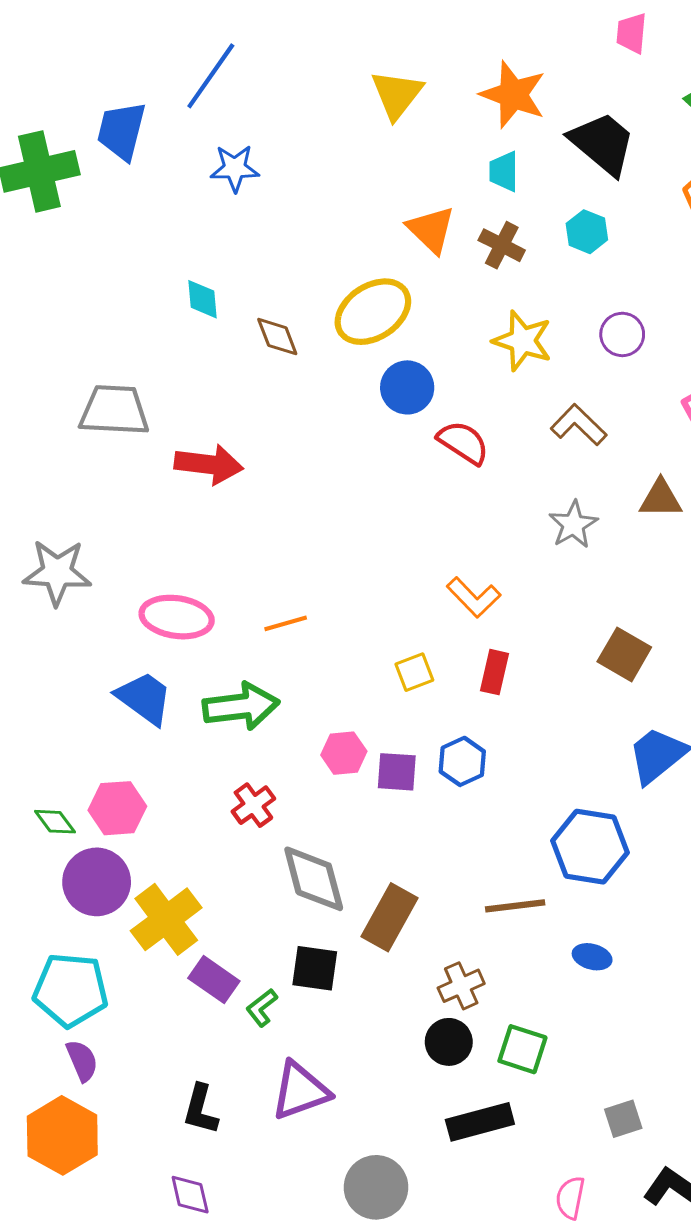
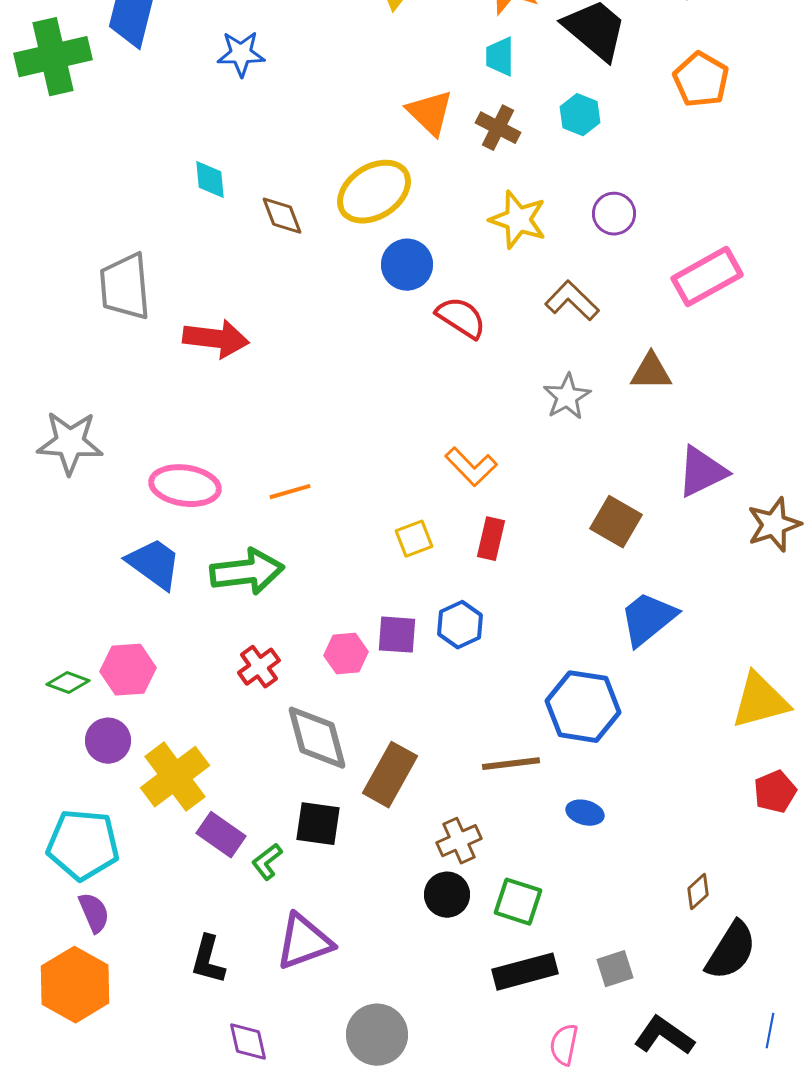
gray trapezoid: (114, 410) -> (125, 287), turned -98
pink hexagon: (344, 753) -> (346, 654), moved
green diamond: (55, 822) -> (68, 683), turned -33
purple circle: (97, 882) -> (108, 741), size x0.7
black rectangle: (480, 1122) -> (525, 972), moved
purple diamond: (190, 1195) -> (248, 1042), moved

